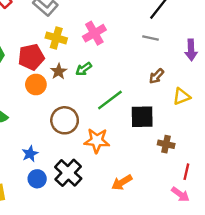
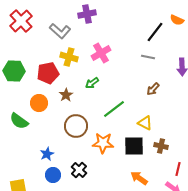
brown star: (59, 71) -> (66, 95), moved
orange circle: (36, 84) -> (39, 103), moved
yellow triangle: (182, 96) -> (145, 123), moved, turned 49
black square: (142, 117) -> (134, 146), moved
black cross: (68, 173) -> (79, 170), size x0.7
orange arrow: (122, 182) -> (139, 178), moved, turned 66

